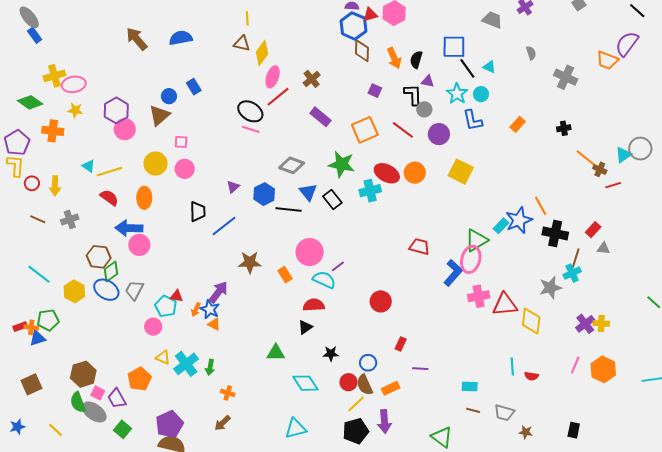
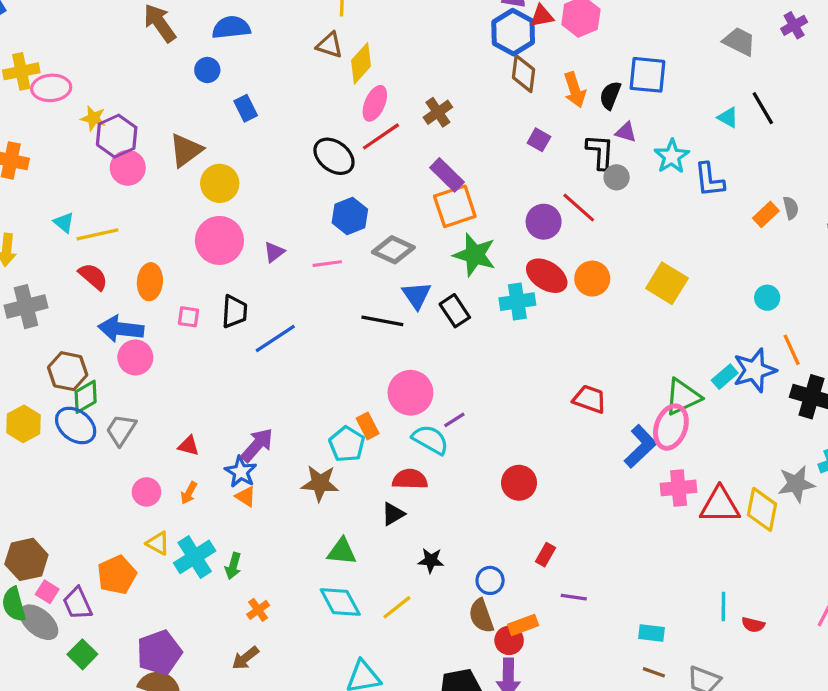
blue square: (454, 47) -> (647, 75), moved
gray semicircle: (531, 53) -> (791, 208), moved
black line: (467, 68) -> (763, 108), moved
cyan circle: (481, 94) -> (767, 298), moved
blue circle: (169, 96) -> (207, 70), moved
yellow star: (75, 110) -> (93, 118), moved
blue L-shape: (473, 120) -> (709, 180), moved
pink line: (251, 129) -> (327, 264), moved, turned -30
orange square: (365, 130) -> (455, 206), moved
purple circle: (439, 134) -> (544, 222), moved
pink square: (181, 142) -> (188, 317), moved
yellow circle: (155, 164) -> (220, 183), moved
pink circle: (185, 169) -> (219, 240), size x1.5
purple triangle: (233, 187) -> (274, 252), moved
blue hexagon: (264, 194) -> (350, 216), moved
gray cross: (70, 219) -> (26, 307), size x1.4
brown star: (250, 262) -> (320, 483), moved
cyan pentagon: (166, 306) -> (347, 444), moved
orange arrow: (196, 310) -> (189, 493), moved
yellow diamond: (531, 321) -> (762, 509), moved
red circle: (349, 382) -> (509, 640), moved
cyan diamond: (306, 383) -> (340, 602), moved
orange cross: (228, 393) -> (258, 610), turned 32
yellow line: (356, 404) -> (397, 607), moved

